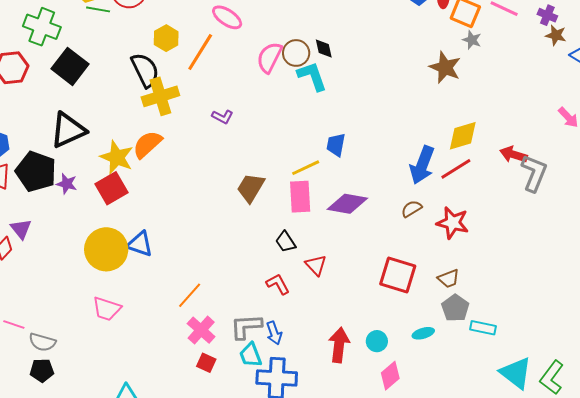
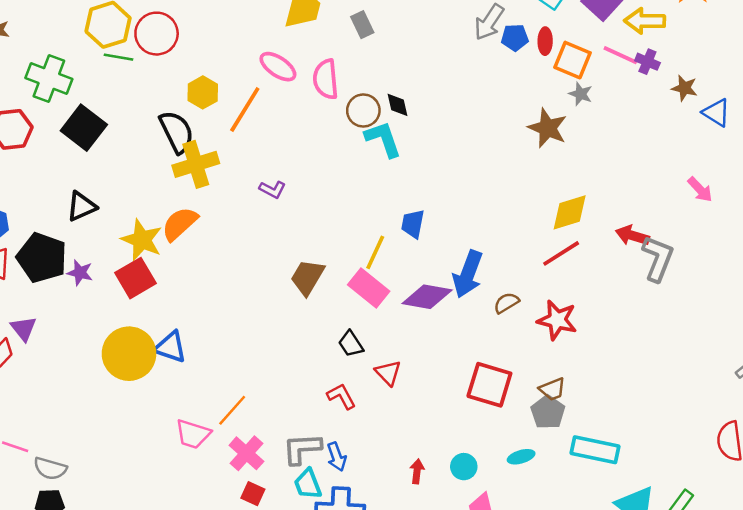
purple cross: (547, 15) -> (647, 62), moved
pink semicircle: (269, 57) -> (326, 79), moved, turned -32
black triangle: (68, 130) -> (81, 206), size x0.7
blue arrow: (422, 165) -> (468, 274), moved
yellow line: (306, 168) -> (375, 252), turned -40
pink rectangle: (300, 197) -> (369, 288), turned -48
gray pentagon: (455, 308) -> (548, 412), moved
pink trapezoid: (107, 309) -> (193, 434), moved
cyan rectangle: (483, 328) -> (595, 450), size x1.5
red arrow: (339, 345) -> (417, 471), size x0.6

